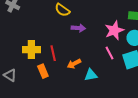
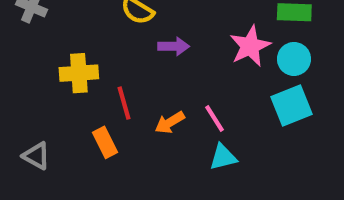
yellow cross: (31, 50) -> (79, 73), moved
pink line: (110, 53) -> (214, 118), moved
cyan triangle: (91, 75) -> (223, 157), moved

